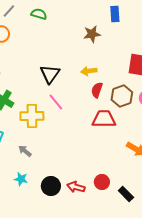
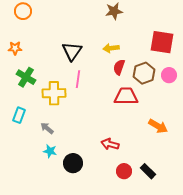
pink line: (56, 102) -> (78, 79), turned 48
cyan star: (21, 179) -> (50, 151), moved
red circle: (102, 182) -> (124, 171), moved
red arrow: (76, 187) -> (110, 144), moved

